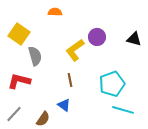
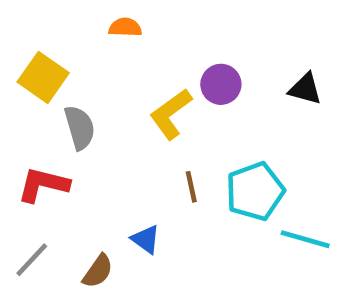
brown line: (70, 80) -> (191, 187), moved
cyan line: (123, 110) -> (305, 239), moved

